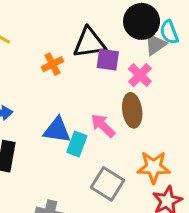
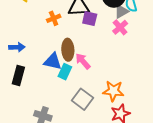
pink cross: (140, 75) -> (120, 27), moved
brown ellipse: (132, 110) -> (68, 50), moved

